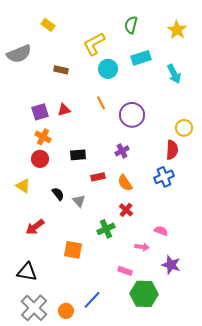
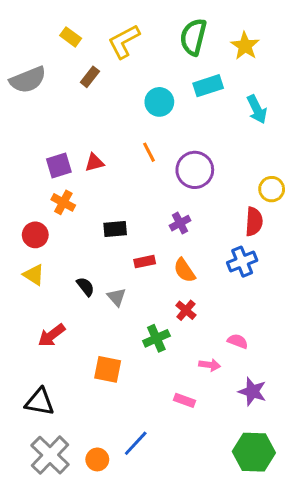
green semicircle: (131, 25) -> (193, 37), size x1.4
yellow star: (177, 30) -> (245, 46), moved
yellow L-shape: (94, 44) -> (124, 41), moved
brown rectangle: (61, 70) -> (90, 77), moved, turned -64
red circle: (40, 159) -> (35, 235), moved
green hexagon: (144, 294) -> (254, 452), moved

